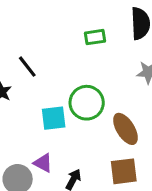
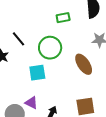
green circle: (87, 103) -> (50, 48), moved
brown ellipse: (125, 129) -> (84, 64), moved

